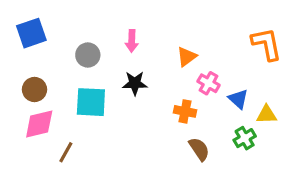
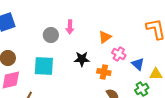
gray circle: (88, 55) -> (51, 35), moved
black star: (135, 83) -> (82, 59), moved

